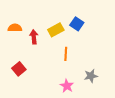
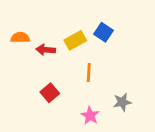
red arrow: (34, 37) -> (46, 50), turned -80
red square: (19, 69) -> (50, 93), moved

